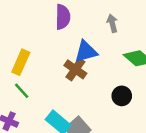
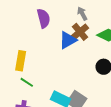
brown cross: (75, 69) -> (80, 32), moved, turned 30

